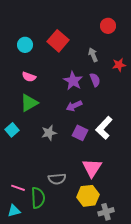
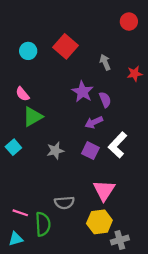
red circle: (108, 26) -> (129, 22), moved
pink semicircle: (29, 77) -> (22, 94), moved, turned 32
purple semicircle: (95, 80) -> (105, 100), moved
purple arrow: (74, 106) -> (94, 122), moved

